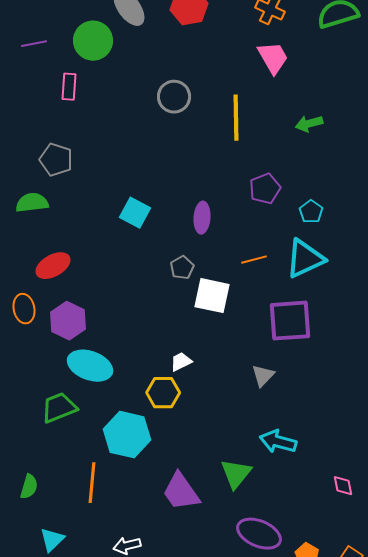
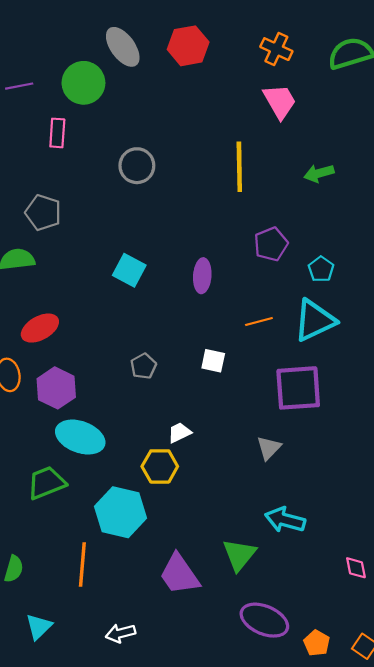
gray circle: (174, 97) -> (137, 166), moved
gray pentagon: (182, 268) -> (143, 366), moved
white square: (212, 296) -> (213, 361), size x0.6

